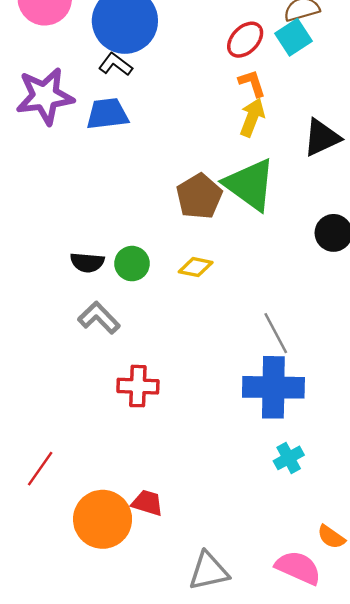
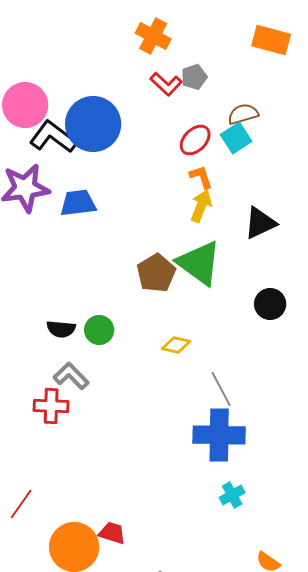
black L-shape: (115, 64) -> (53, 137), moved, size x1.6
yellow diamond: (196, 267) -> (176, 345), moved
red cross: (138, 386) -> (51, 406), moved

